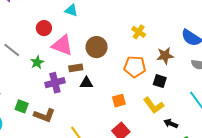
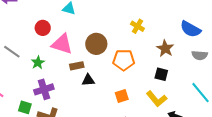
brown star: (165, 56) -> (165, 48), turned -30
orange pentagon: (135, 67) -> (124, 60), moved
purple cross: (55, 83) -> (44, 89), moved

